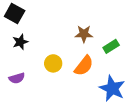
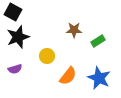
black star: (20, 42) -> (18, 37), size x1.6
orange semicircle: (84, 66) -> (68, 76), moved

